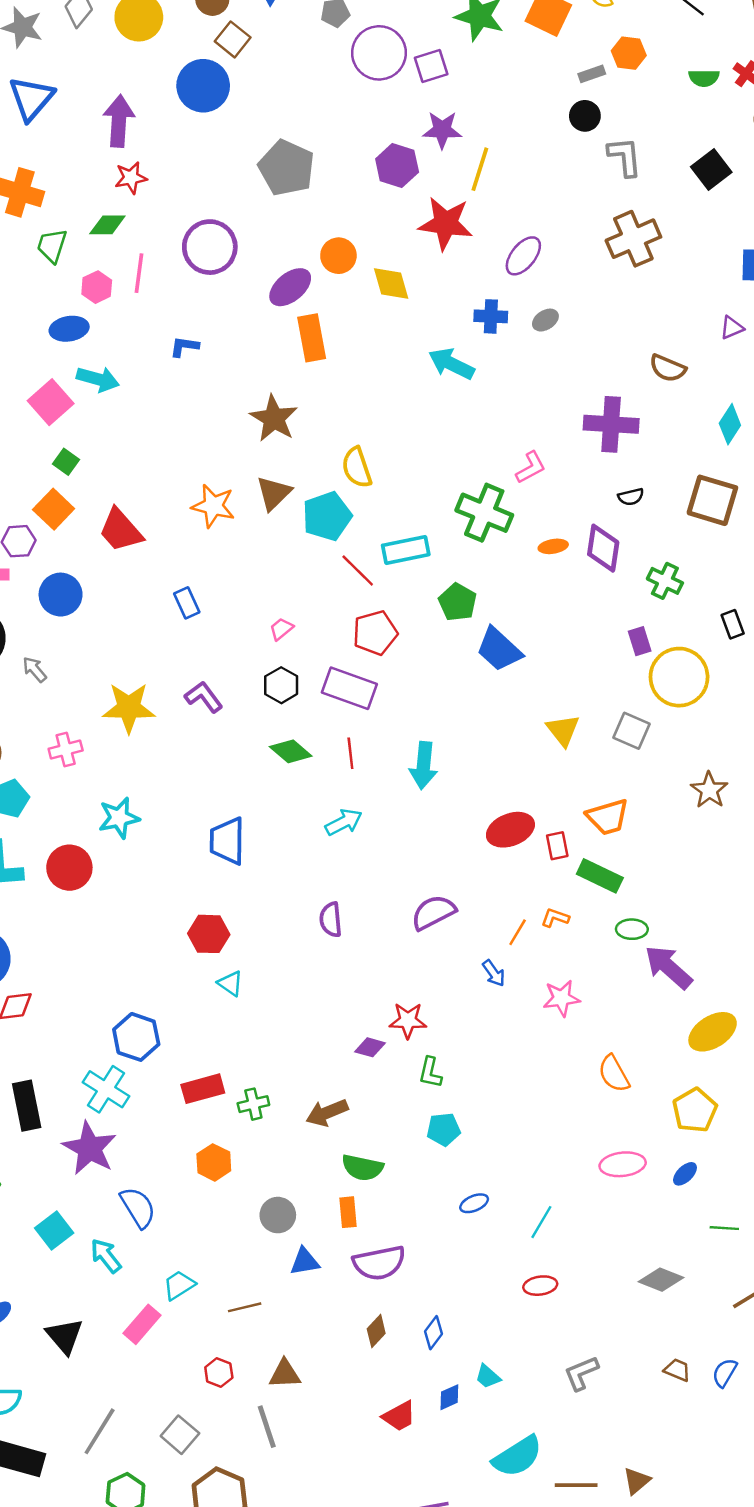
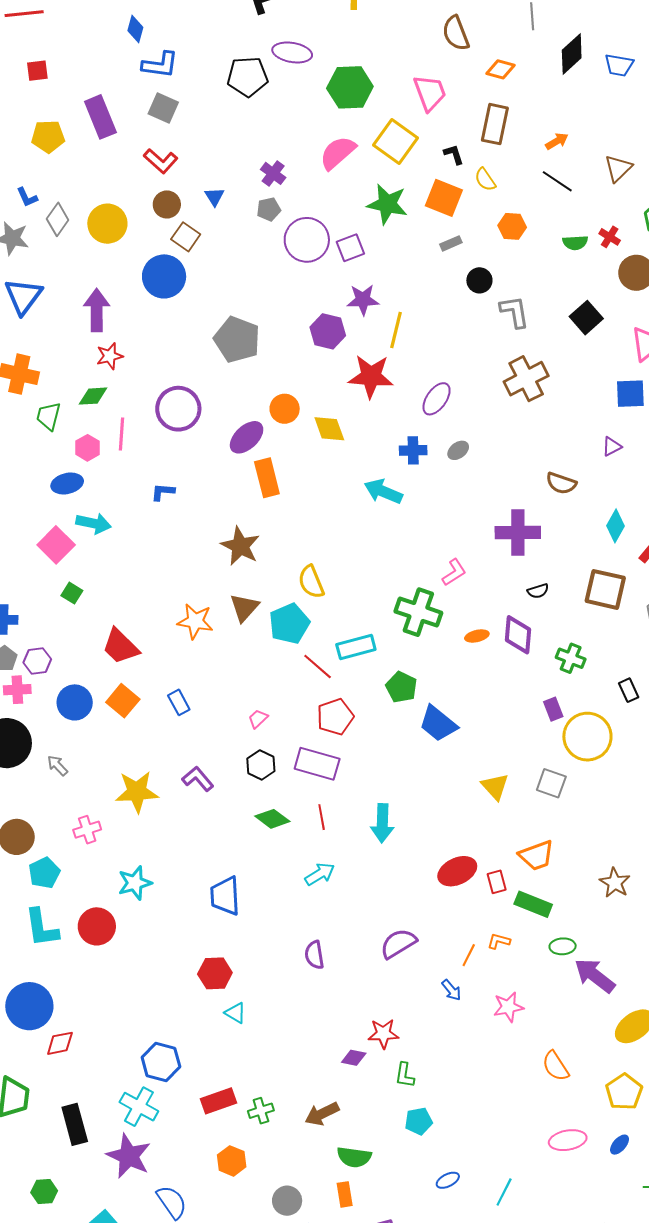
gray rectangle: (592, 74) -> (451, 243), moved
orange square: (54, 509) -> (123, 701), moved
brown star: (709, 790) -> (615, 883), moved

